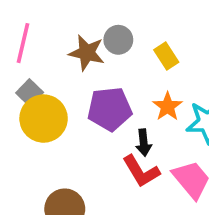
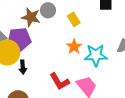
purple pentagon: (110, 109) -> (19, 39), moved
black arrow: (144, 143) -> (23, 67), moved

